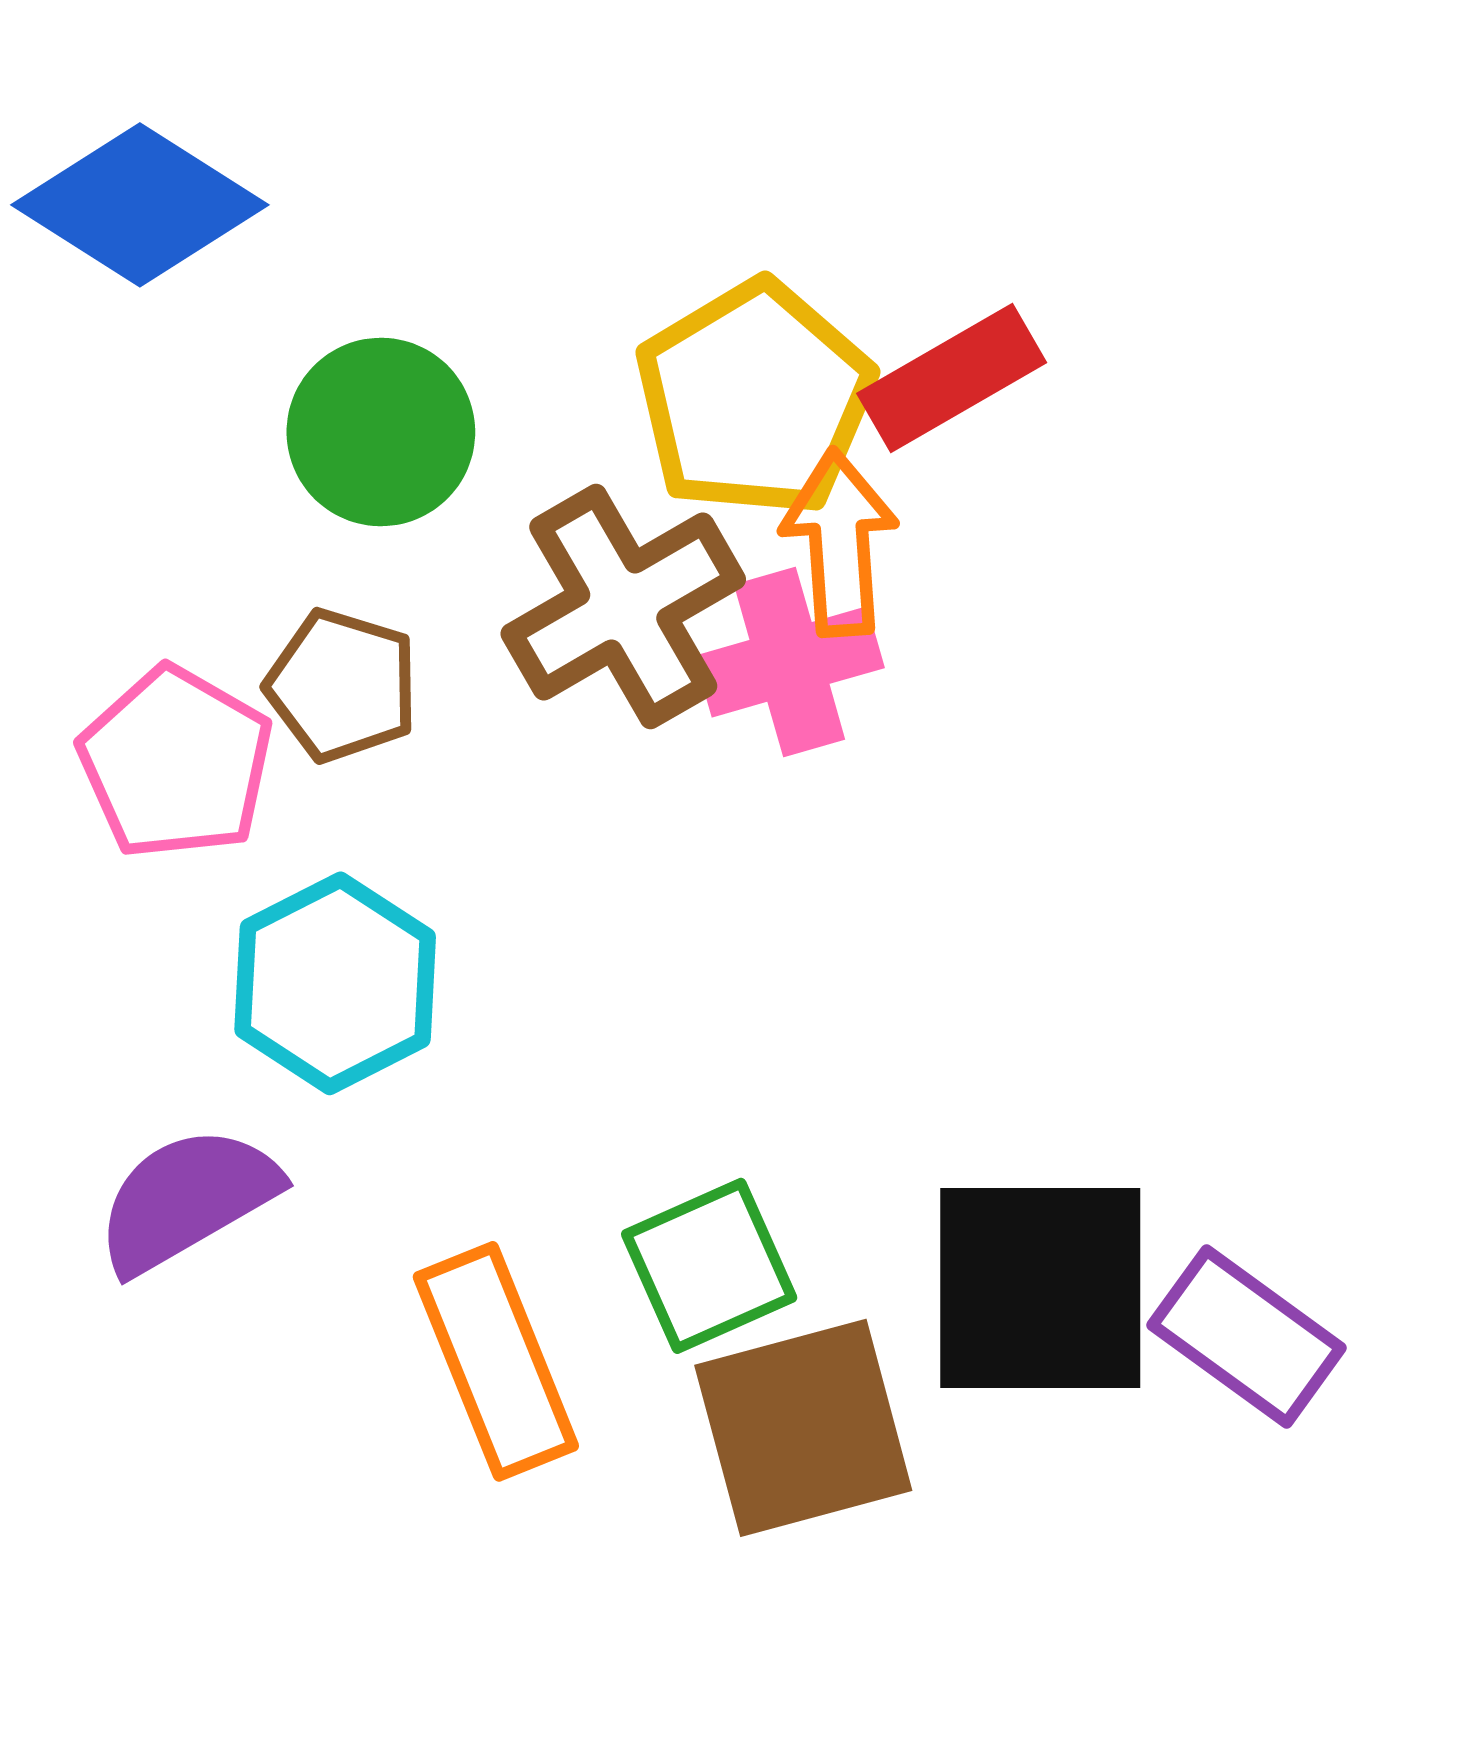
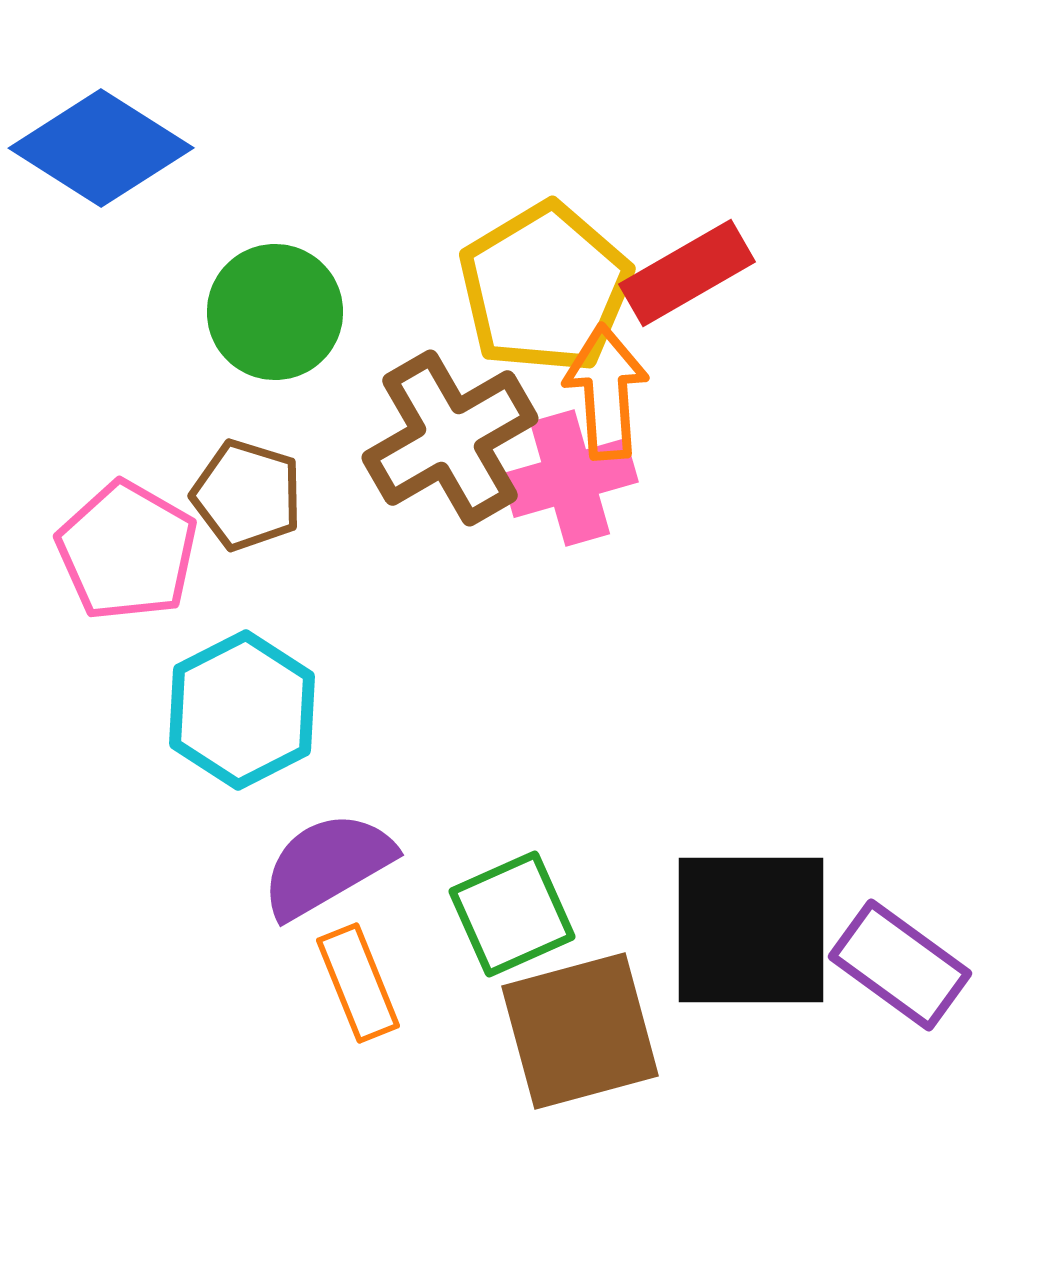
purple semicircle: (187, 1199) -> (327, 865), moved
orange rectangle: (496, 1361) -> (358, 983), size x0.7

